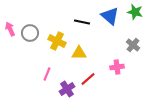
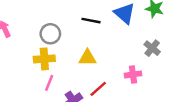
gray circle: (30, 33) -> (50, 34), moved
yellow cross: (57, 41) -> (44, 59), moved, turned -30

